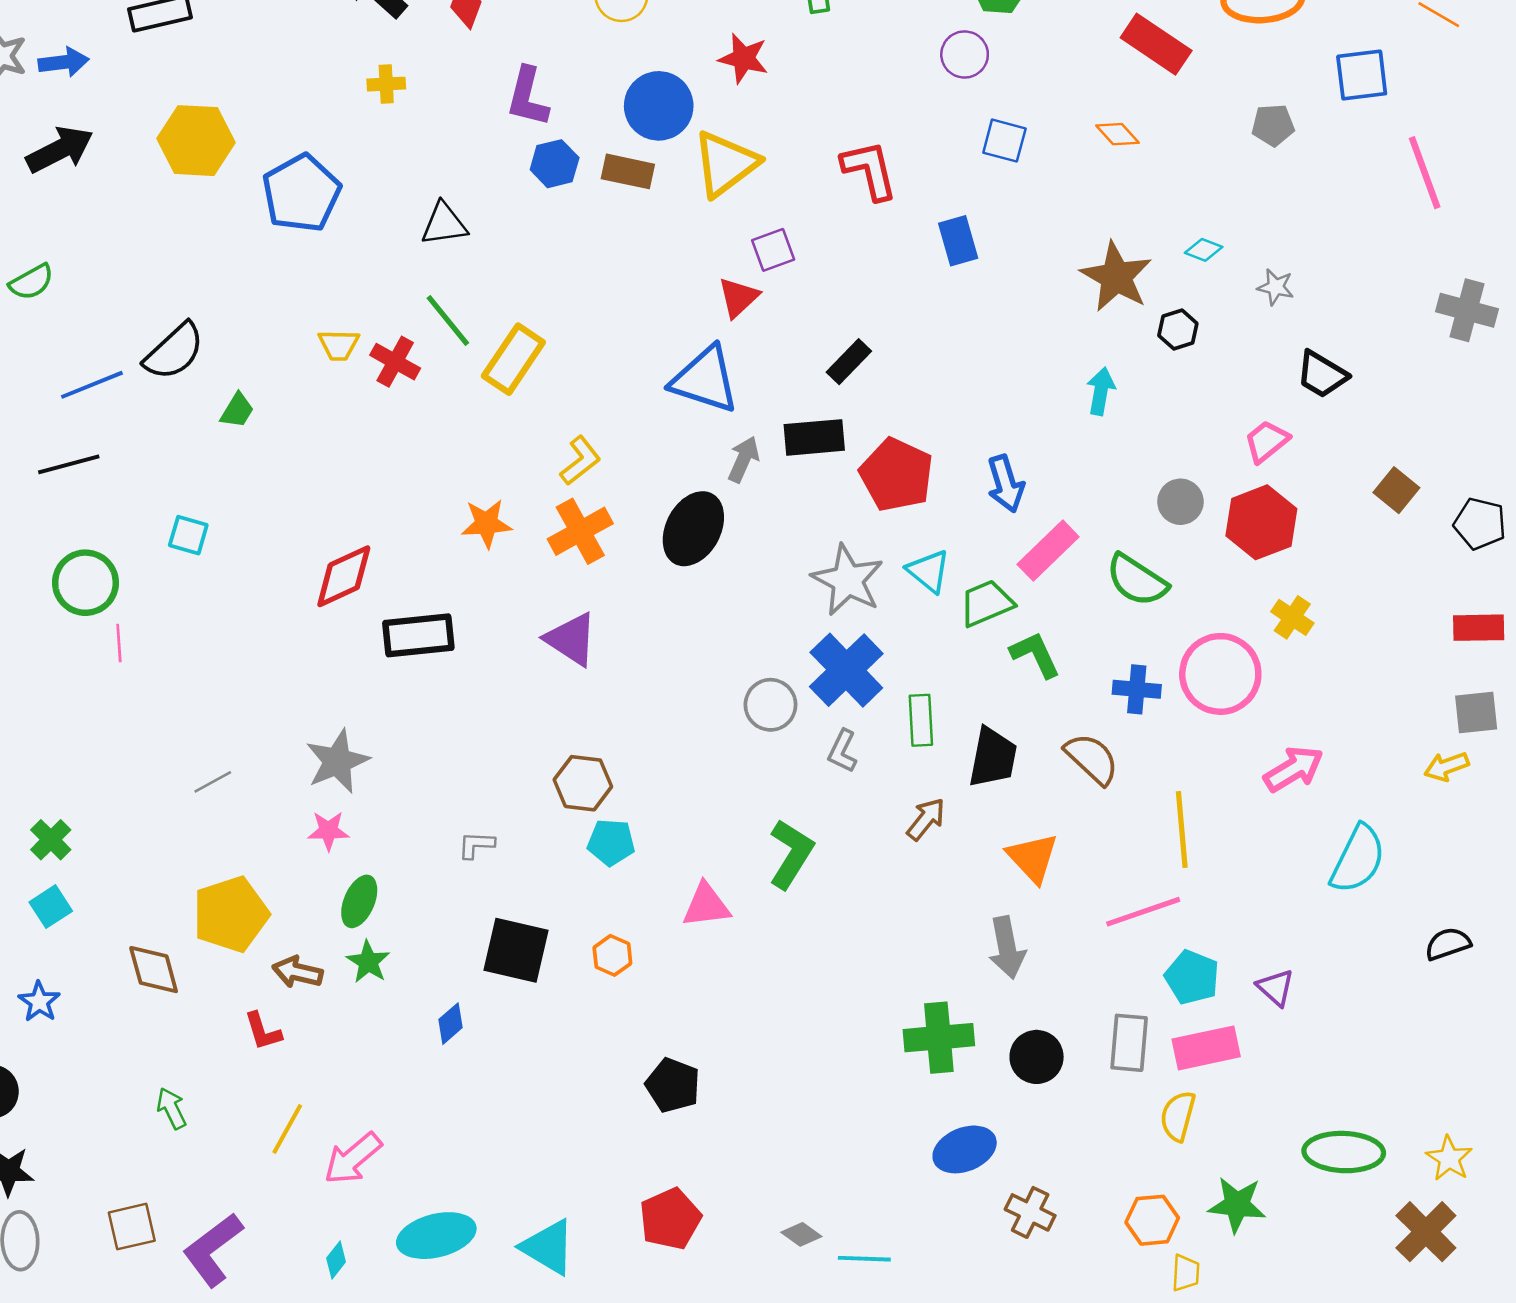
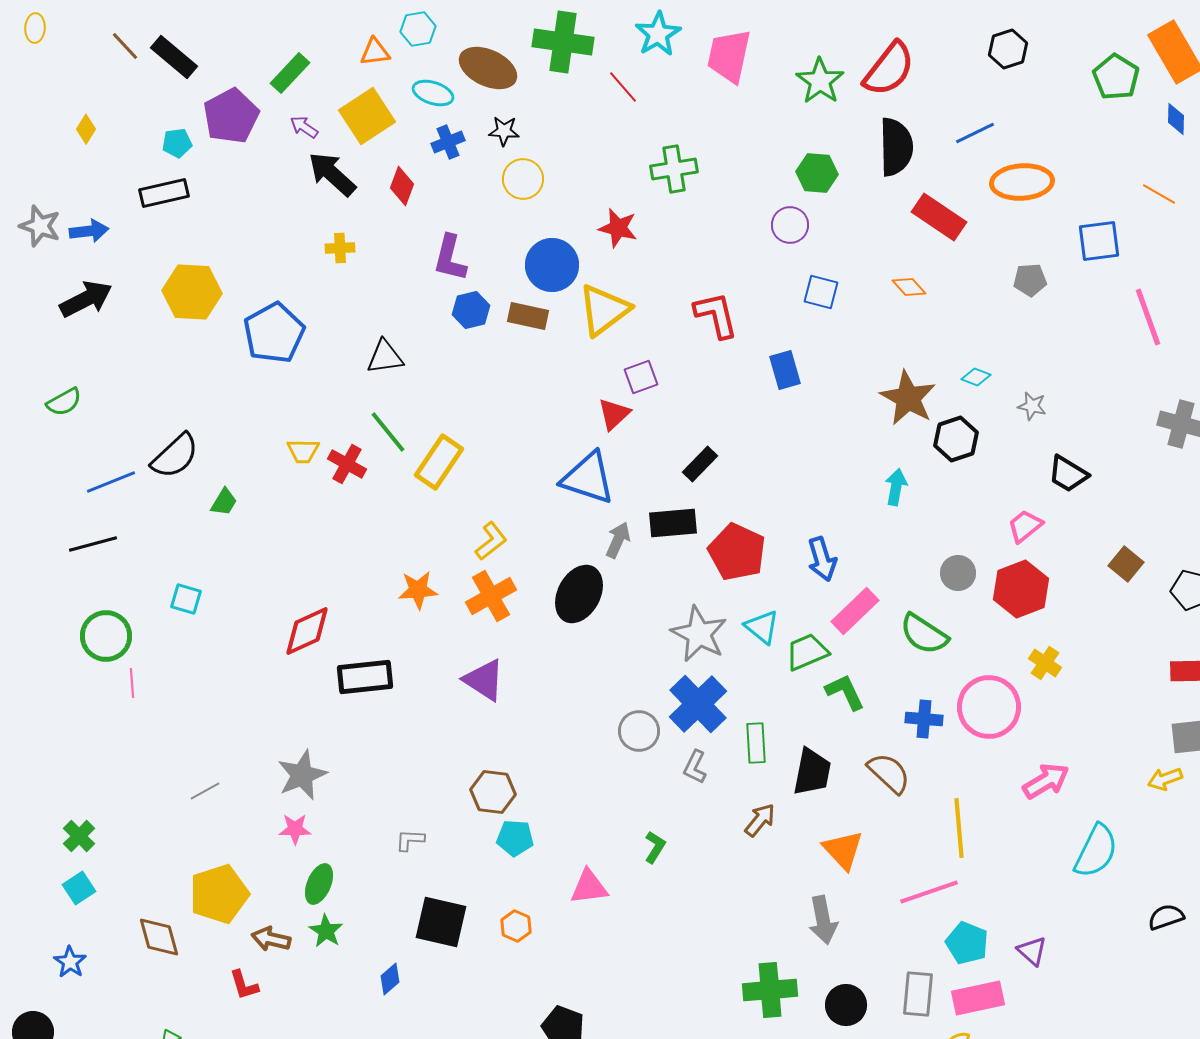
black hexagon: (1178, 330) -> (956, 439), size x1.4
green L-shape: (791, 854) -> (655, 847), size x0.6

